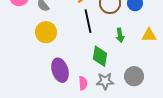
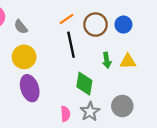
yellow triangle: (149, 35) -> (128, 61), moved
purple ellipse: (60, 70) -> (30, 88), moved
gray star: (105, 81) -> (90, 112), turned -30

